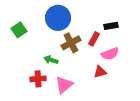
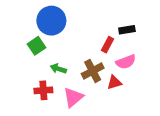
blue circle: (58, 18) -> (51, 21), moved
green square: (19, 30) -> (36, 46), moved
brown cross: (71, 43) -> (93, 71), moved

